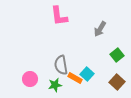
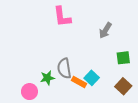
green square: (117, 55) -> (123, 58), turned 32
pink circle: (30, 79) -> (29, 92), moved
green star: (55, 85) -> (47, 78), moved

